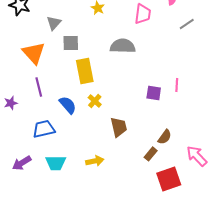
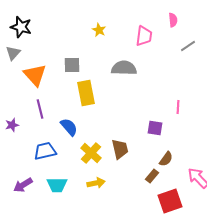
gray triangle: (54, 23) -> (13, 53), moved
purple square: (154, 93) -> (155, 128), moved
yellow cross: (95, 101) -> (91, 153), moved, size x1.5

